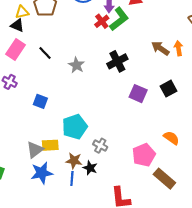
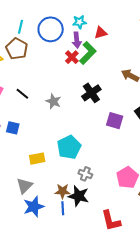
blue square: (40, 101) -> (13, 128), moved
cyan pentagon: (75, 127) -> (69, 147), moved
yellow rectangle: (50, 145) -> (37, 159), moved
black star: (90, 168) -> (79, 196), size x1.5

